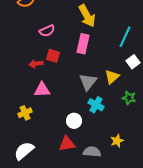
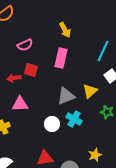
yellow arrow: (87, 16) -> (65, 30), size x0.7
gray triangle: (88, 82) -> (66, 96), turned 30
white circle: (74, 121) -> (52, 124), moved

